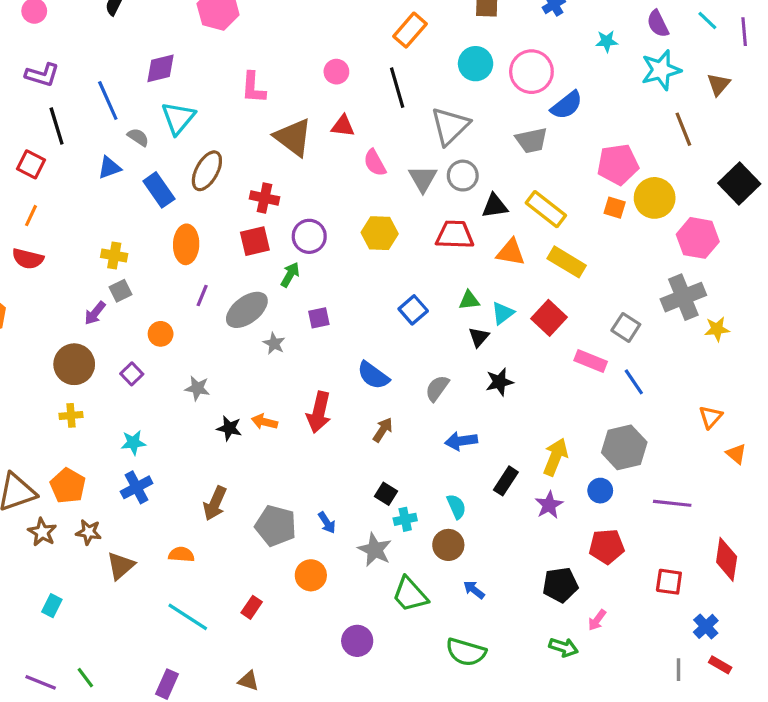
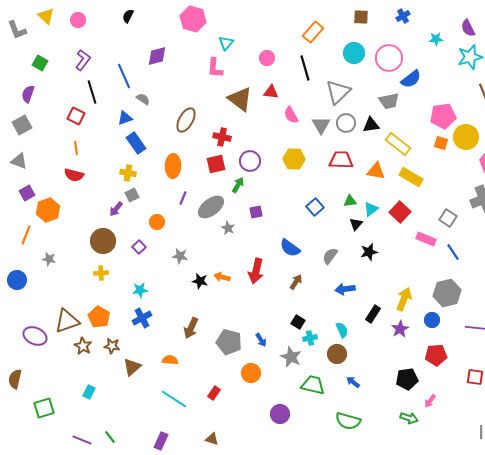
purple L-shape: (42, 75) -> (83, 60), turned -70
cyan triangle: (178, 118) -> (226, 43), moved, size x0.7
blue rectangle: (159, 190) -> (136, 143), moved
black triangle: (495, 206) -> (371, 125), moved
orange line: (31, 216) -> (76, 148), turned -32
green trapezoid: (410, 594) -> (313, 385), turned 145

